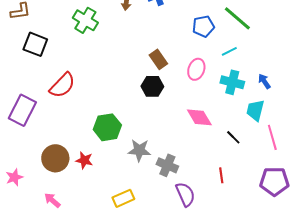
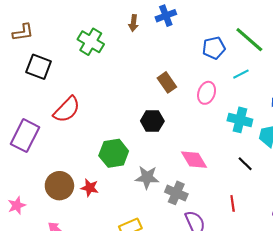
cyan cross: (232, 82) -> (240, 120), moved
black hexagon: (152, 86) -> (152, 121), moved
pink diamond: (199, 117) -> (194, 160), moved

